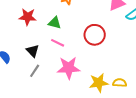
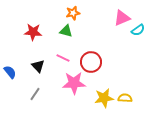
green triangle: (55, 23) -> (66, 31), moved
red circle: (95, 35) -> (91, 62), moved
gray line: (35, 71) -> (35, 94), moved

